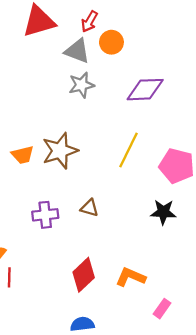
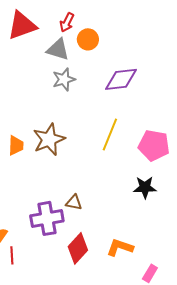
orange trapezoid: (23, 155) -> (16, 145), turned -70
brown triangle: (89, 208) -> (74, 202), moved
purple cross: (45, 215) -> (47, 218), moved, size x1.4

